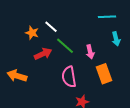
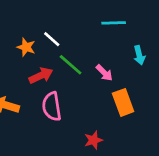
cyan line: (107, 17) -> (114, 23), moved
pink arrow: (90, 52) -> (104, 73), turned -32
pink semicircle: (69, 77) -> (52, 106), moved

